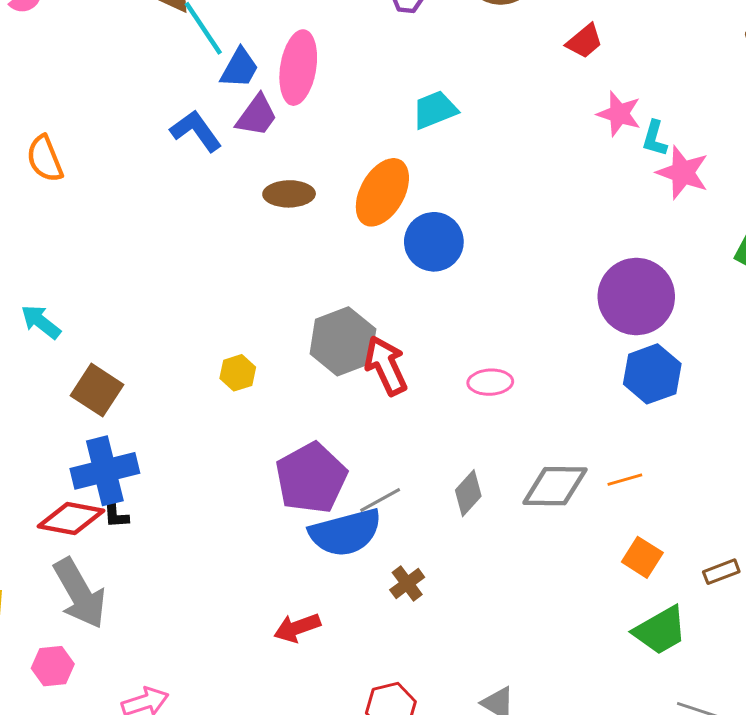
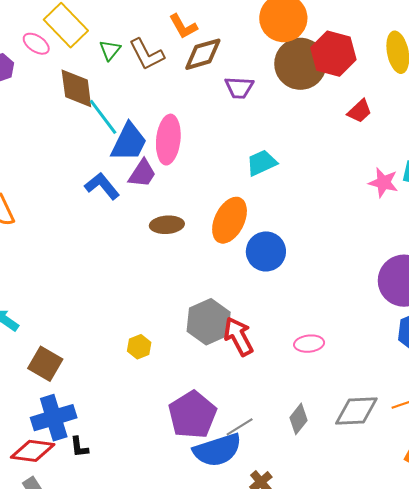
blue trapezoid: (240, 68) -> (129, 142), size x1.4
pink star: (619, 114) -> (383, 182), moved
black L-shape: (115, 513) -> (79, 447), moved

